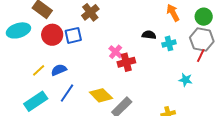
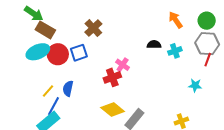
cyan ellipse: (18, 30) -> (38, 52), moved
red cross: (126, 62) -> (112, 77), moved
blue semicircle: (59, 70) -> (68, 88), turned -49
blue line: (67, 93) -> (54, 106), moved

